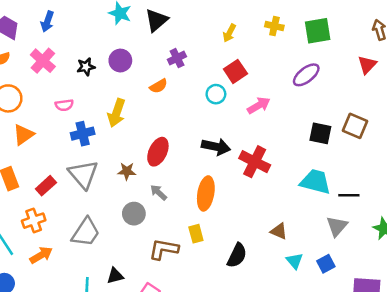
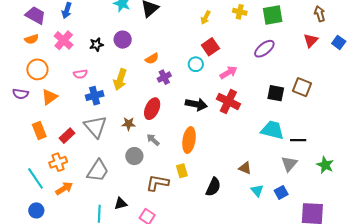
purple cross: (177, 58) -> (164, 77), moved
red cross: (255, 162) -> (228, 101), moved

